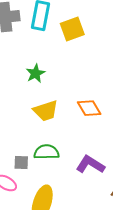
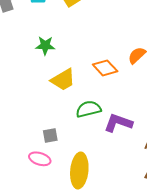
green star: (35, 73) -> (45, 46), turned -30
green semicircle: (46, 152) -> (89, 109), moved

